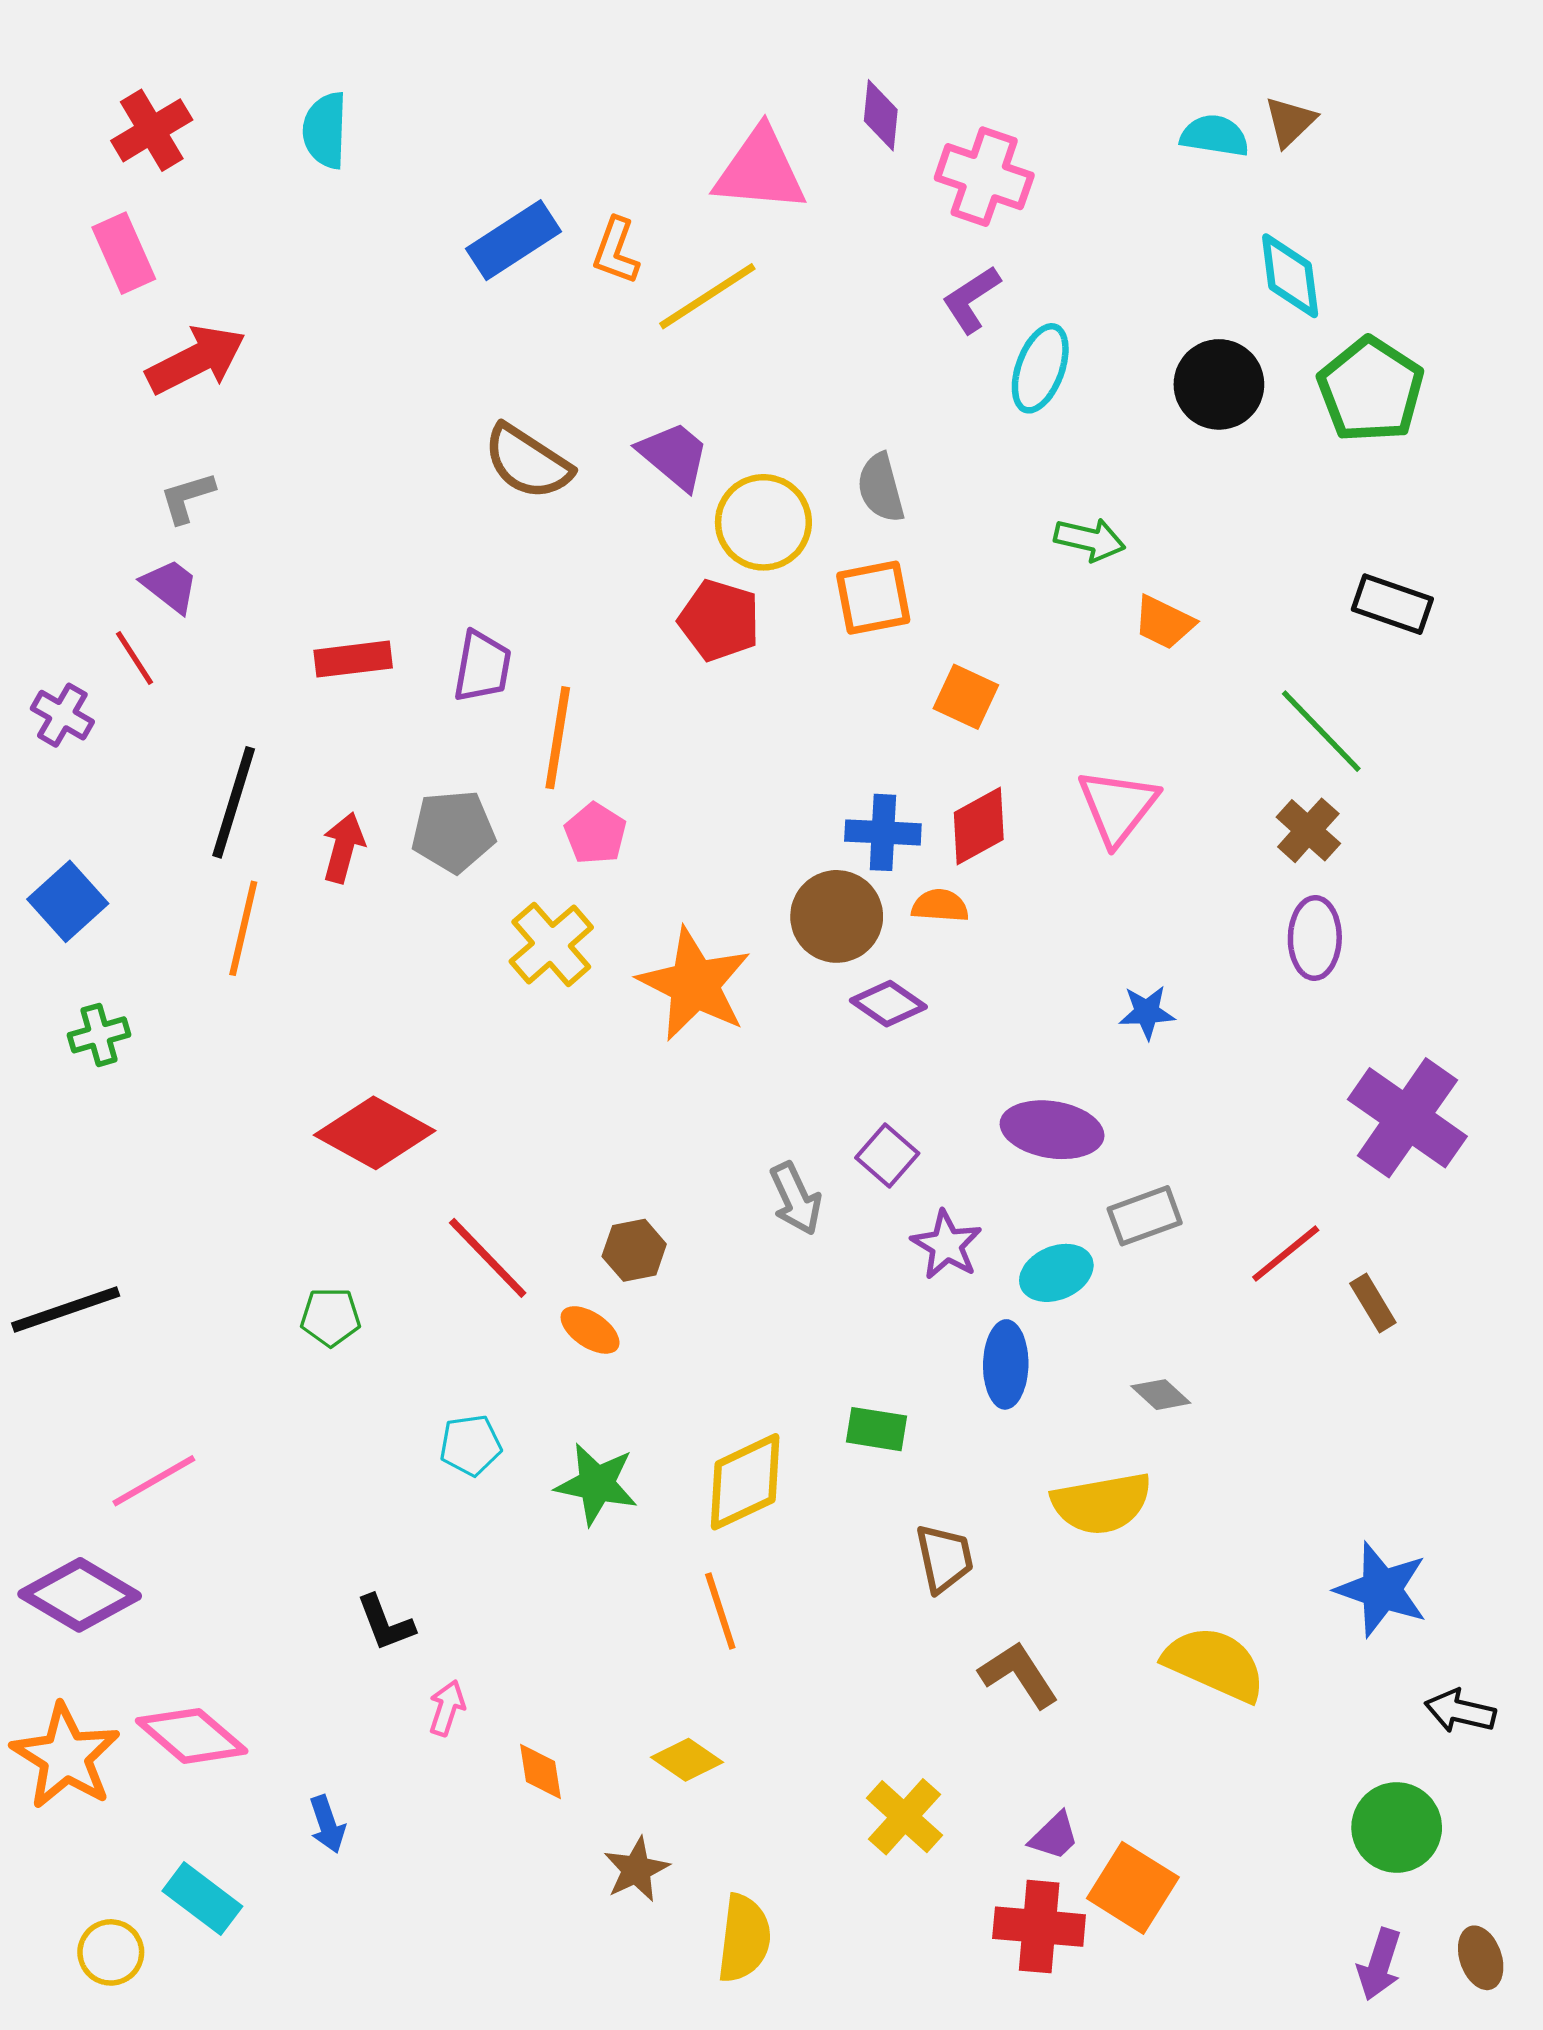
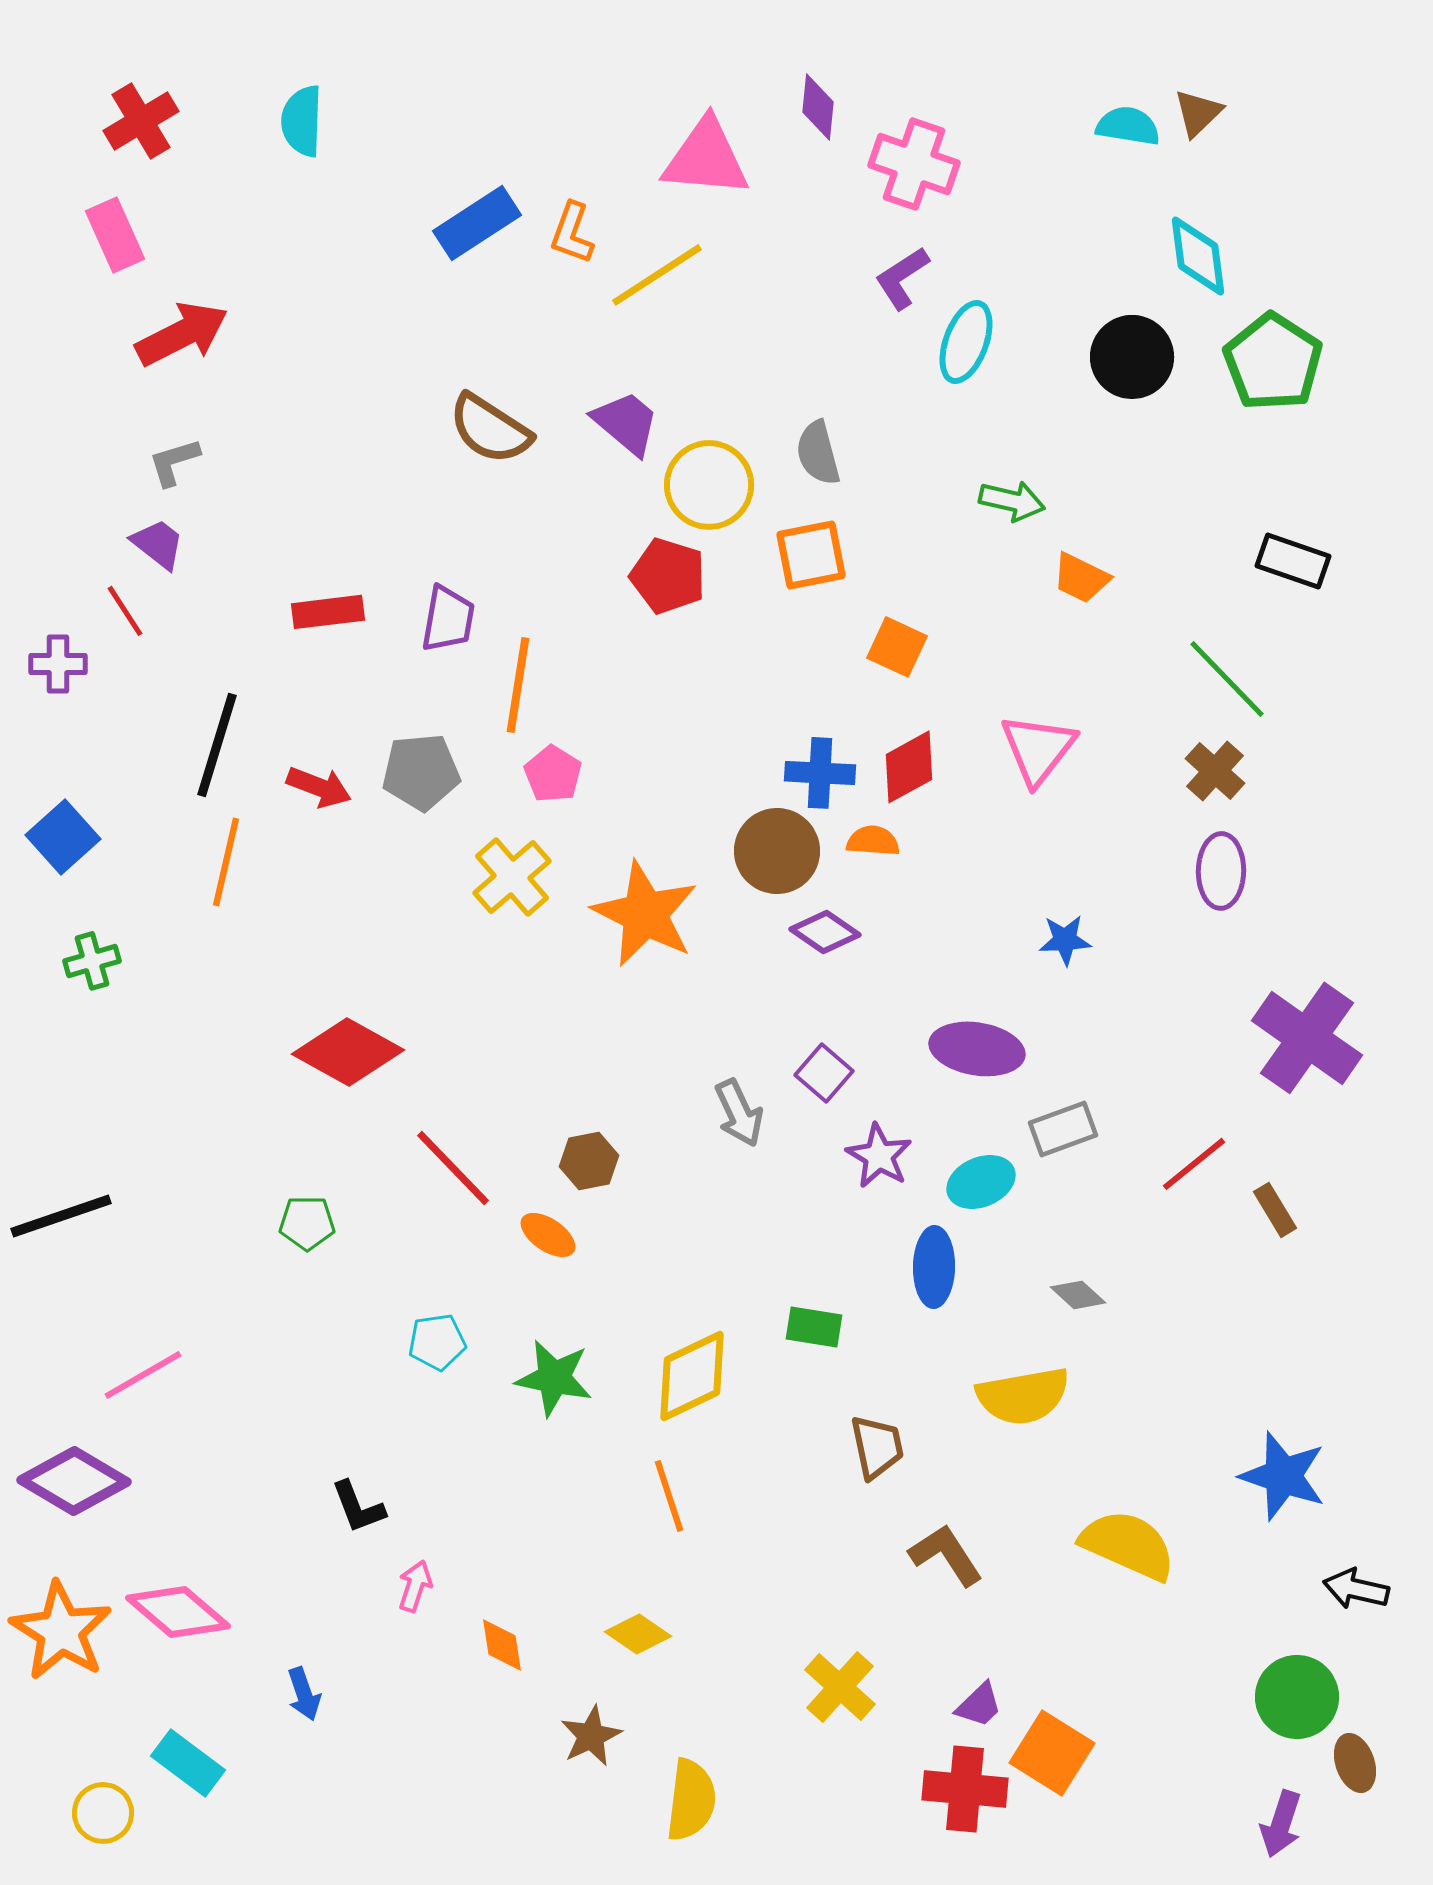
purple cross: (62, 715) -> (58, 664), turned -30
red arrow: (343, 848) -> (319, 787), turned 96
brown ellipse: (1481, 1958) -> (1355, 1763), moved

